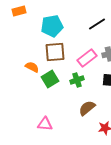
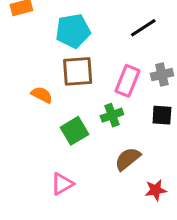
pink rectangle: (87, 58) -> (128, 81), turned -30
green square: (50, 79) -> (75, 131), moved
pink triangle: (45, 124) -> (62, 184), turned -35

